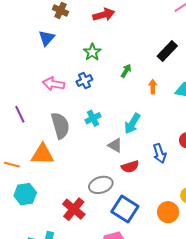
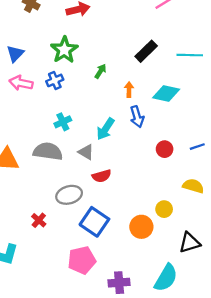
blue triangle: (47, 38) -> (15, 54), moved
green star: (92, 52) -> (64, 50), size x1.4
gray semicircle: (60, 126) -> (48, 151), moved, turned -68
blue arrow: (160, 153) -> (137, 117), moved
red cross: (74, 209) -> (39, 220), size x0.6

